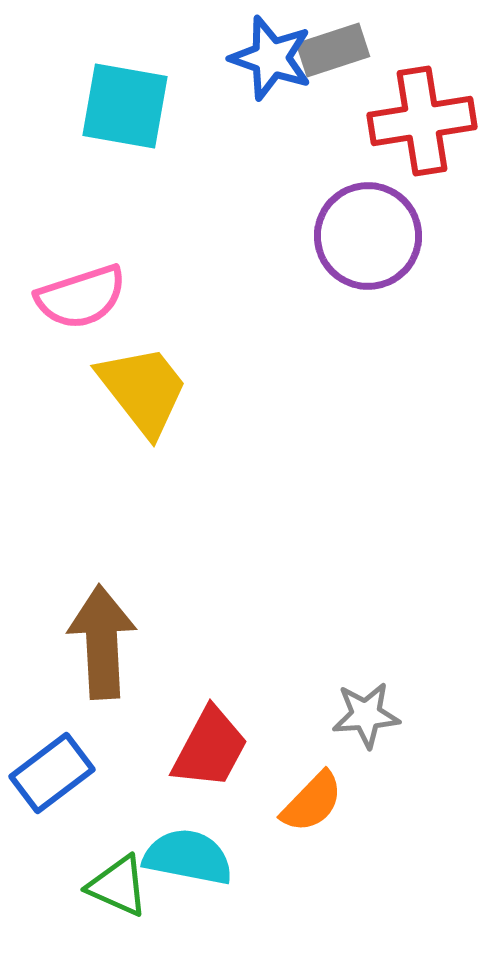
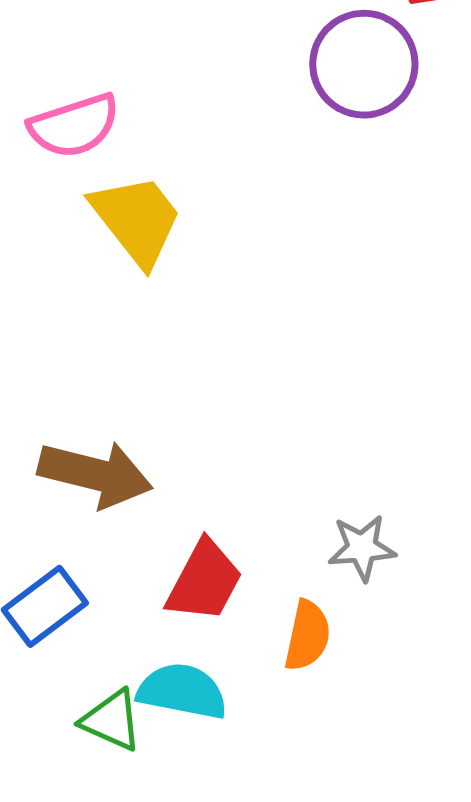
brown arrow: (102, 642) -> (95, 474), turned 107
orange semicircle: (312, 802) -> (307, 636), turned -32

